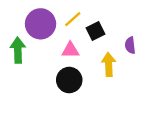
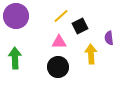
purple circle: (41, 24) -> (16, 16), moved
green arrow: (18, 50) -> (15, 58), moved

